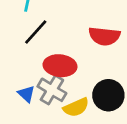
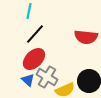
red ellipse: (60, 66) -> (34, 59), moved, turned -50

